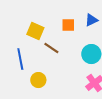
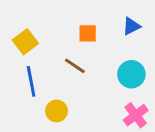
orange square: (68, 25) -> (88, 33), moved
yellow square: (35, 31) -> (25, 42), moved, turned 30

